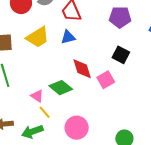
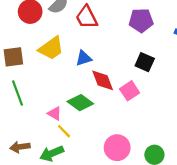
blue triangle: (68, 37) -> (84, 58), moved
pink circle: (77, 128) -> (117, 148), moved

